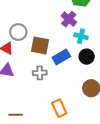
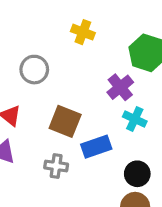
gray circle: (18, 32) -> (34, 70), moved
black circle: (87, 57) -> (137, 174), moved

